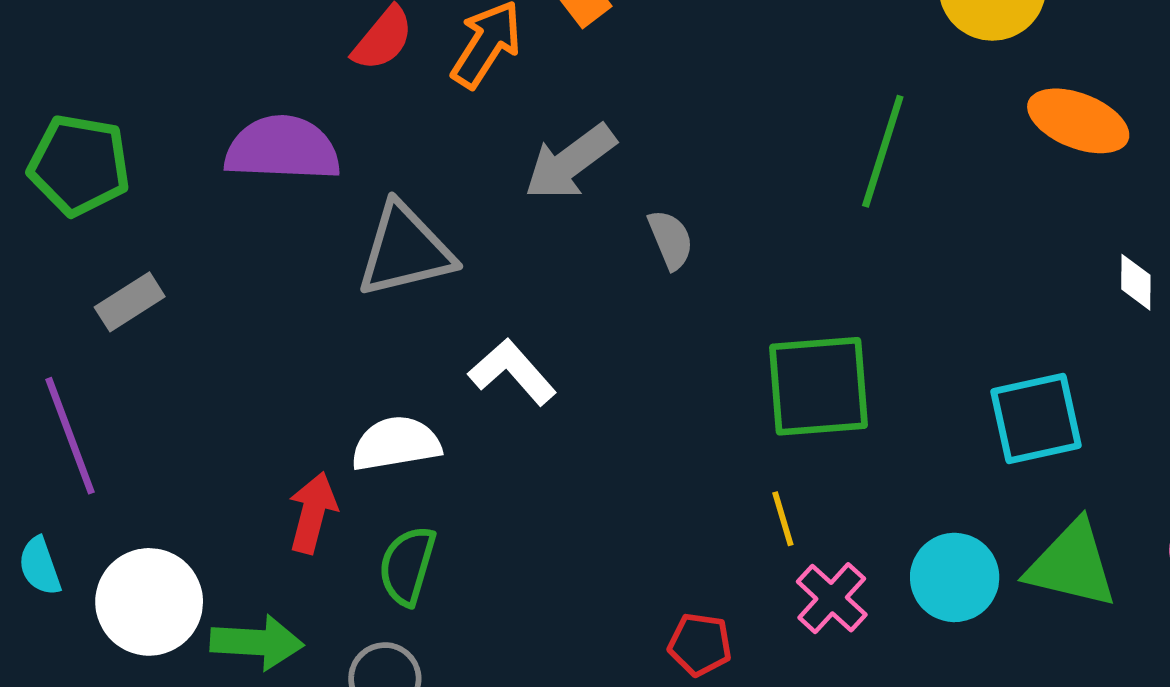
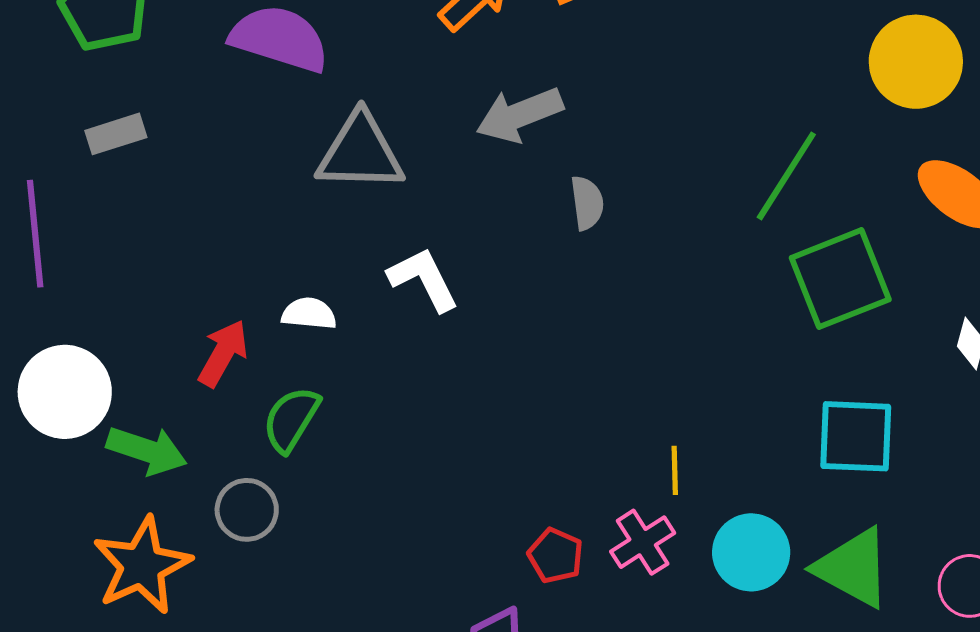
green square: (819, 386) -> (840, 279), moved, turned -32
white semicircle: (396, 444) -> (309, 314), size x0.7
yellow line: (783, 519) -> (675, 470), moved
red pentagon: (700, 644) -> (556, 556), moved

